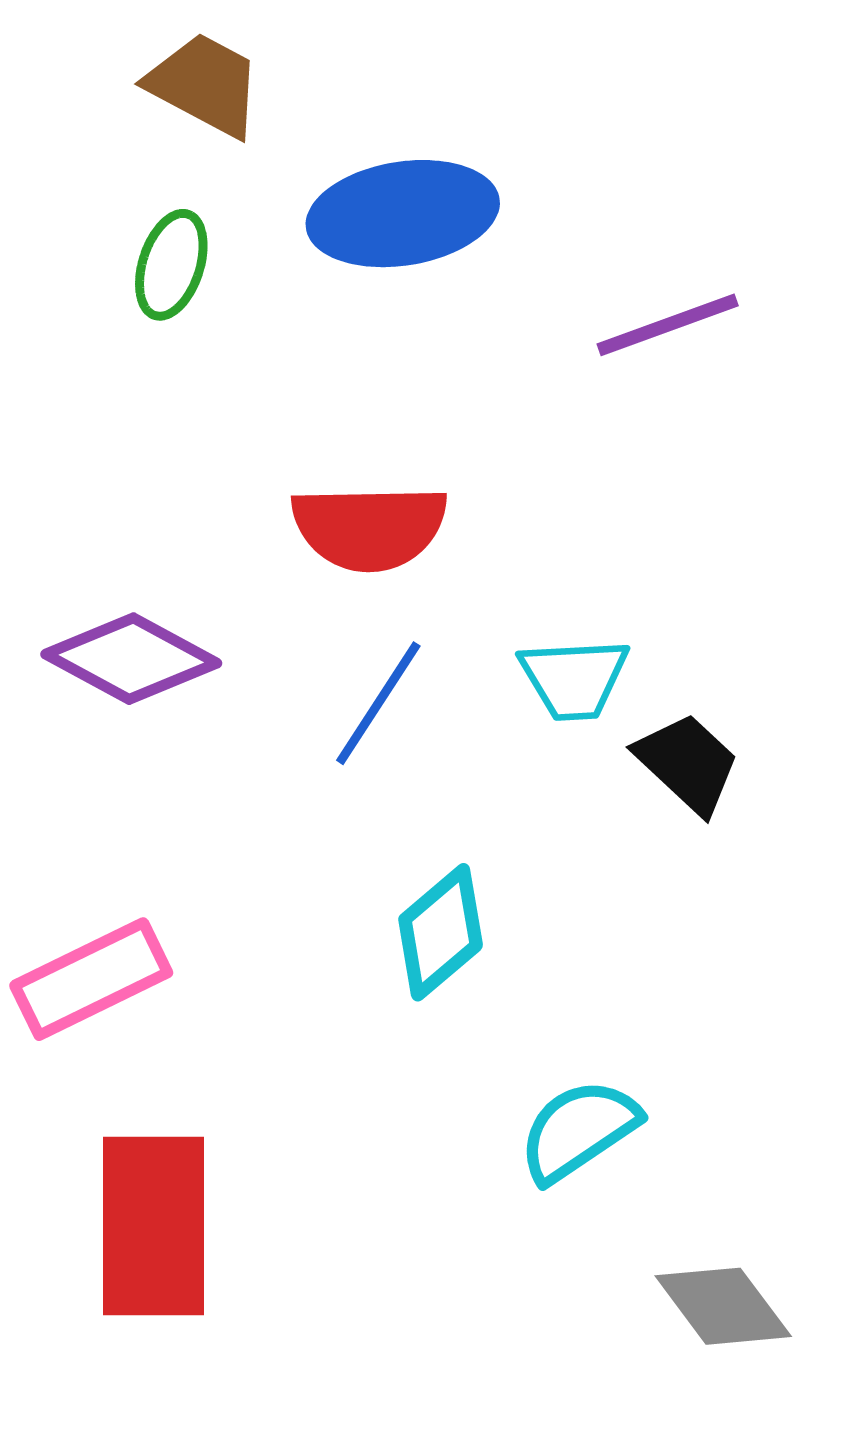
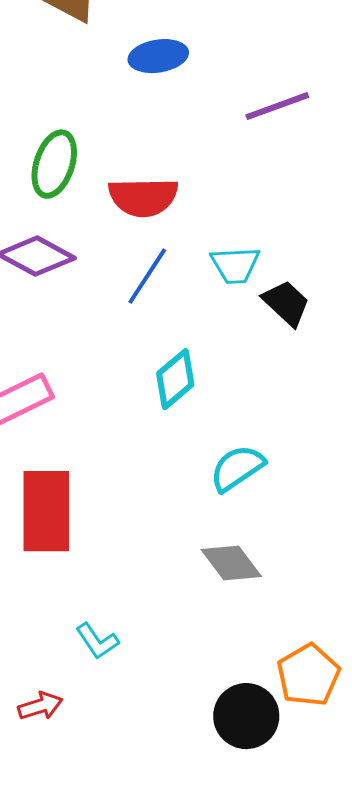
blue ellipse: (403, 214) -> (158, 56), size x0.7
green ellipse: (171, 265) -> (54, 164), moved, size x1.4
gray diamond: (723, 1306) -> (231, 563), moved

